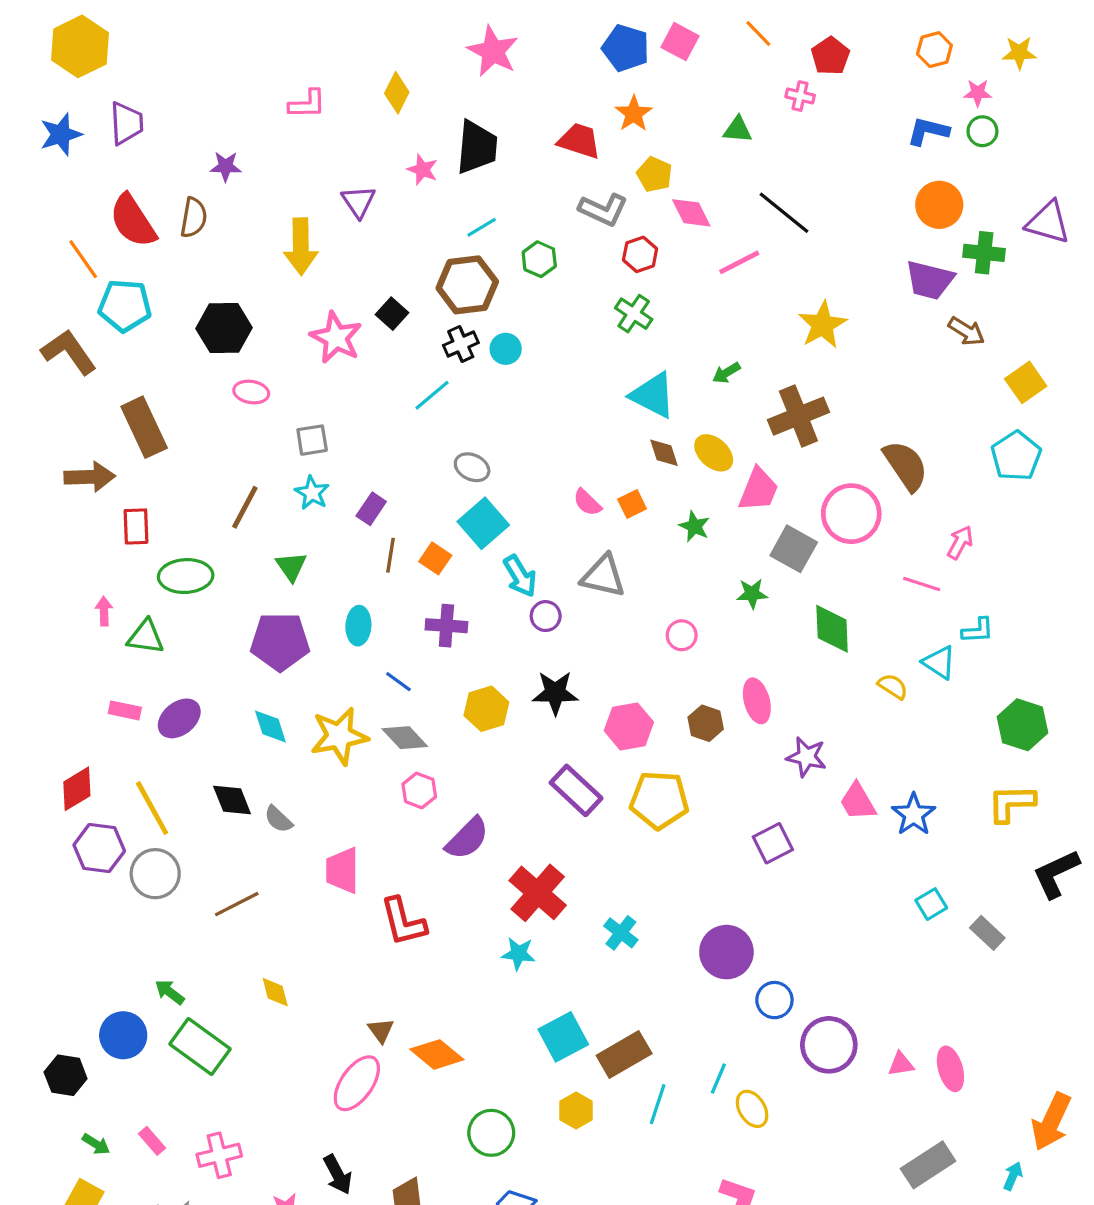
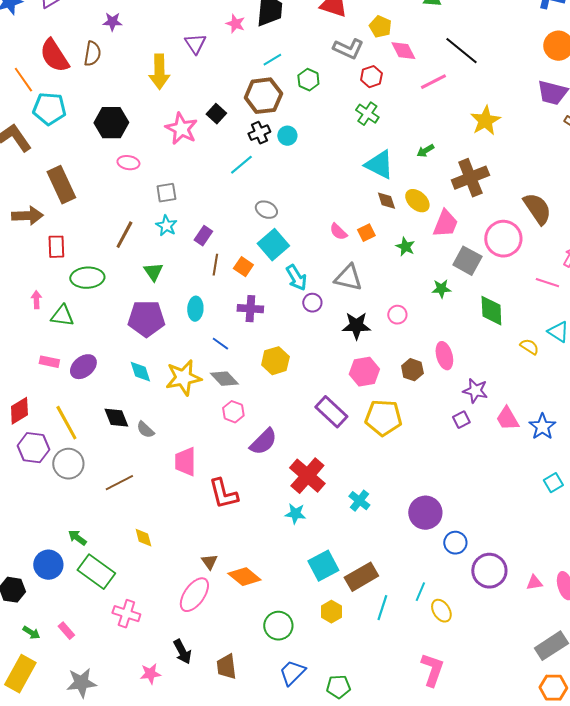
black star: (555, 693) -> (356, 326), moved
purple square: (773, 843) -> (461, 420), moved, size x0.7
pink cross: (219, 1155) -> (126, 614), moved, turned 32

